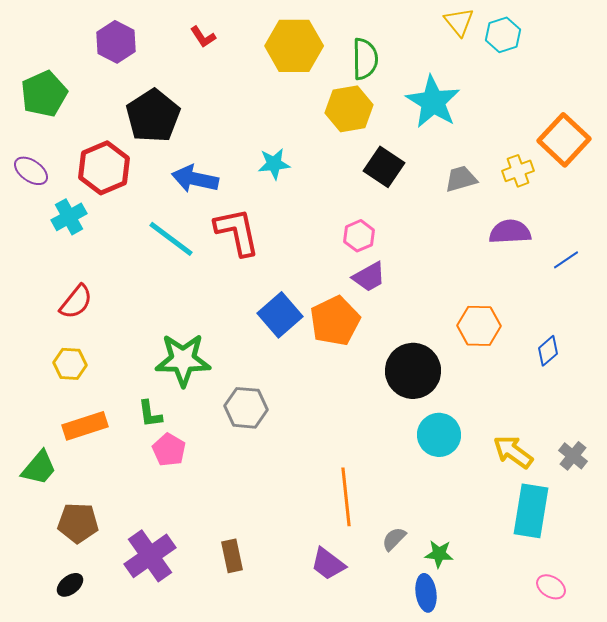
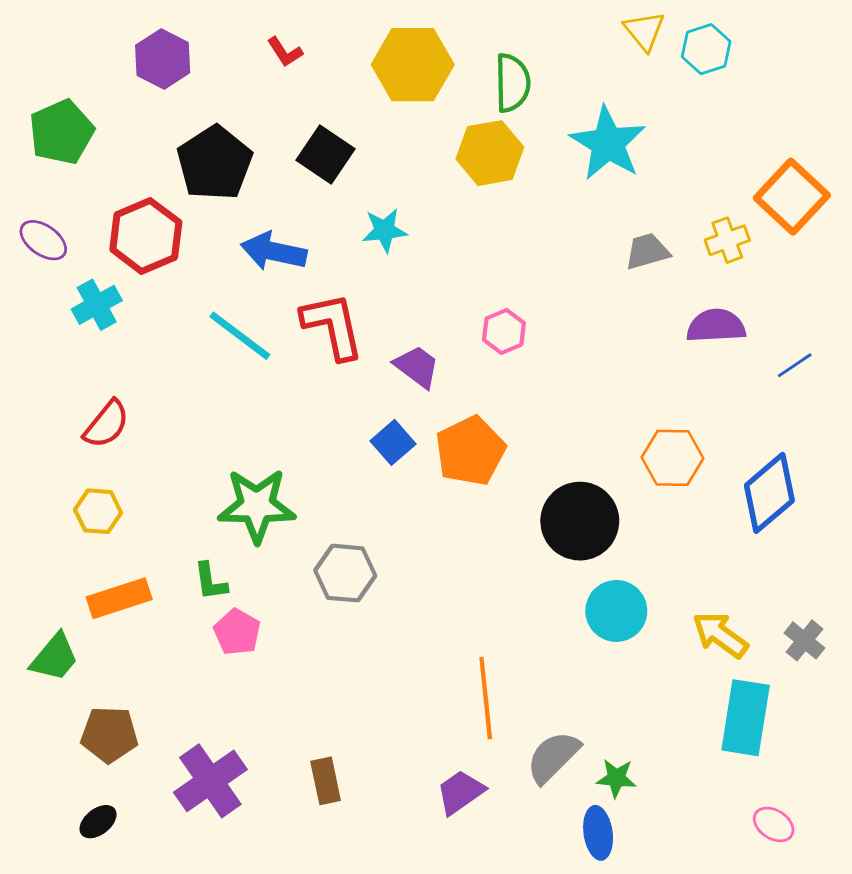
black square: (384, 167) -> (326, 154), moved
purple trapezoid: (369, 277) -> (417, 367), moved, turned -114
blue square: (280, 315) -> (393, 442), size x0.7
blue diamond: (548, 351) -> (769, 493), size x1.8
gray semicircle: (394, 539) -> (553, 757), size x1.6
purple trapezoid: (328, 564) -> (460, 792), turned 108

